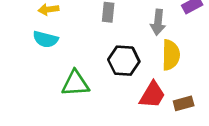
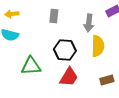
red trapezoid: (152, 95) -> (69, 77), moved

